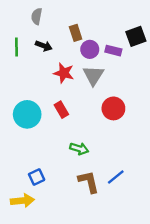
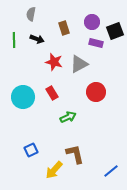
purple circle: (90, 49) -> (92, 22), moved
gray triangle: (93, 75) -> (79, 64), turned 30
green arrow: (79, 149) -> (68, 117), moved, turned -42
blue line: (116, 177) -> (111, 171), moved
yellow arrow: (22, 201) -> (54, 170), moved, turned 138

